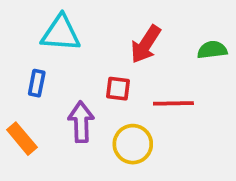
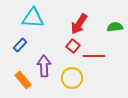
blue rectangle: (37, 83) -> (20, 45), turned 32
red square: (118, 89) -> (73, 46), moved, turned 32
orange rectangle: (22, 139) -> (23, 80), moved

